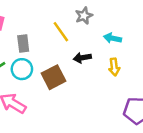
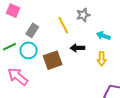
gray rectangle: (23, 44) -> (32, 30), turned 32

